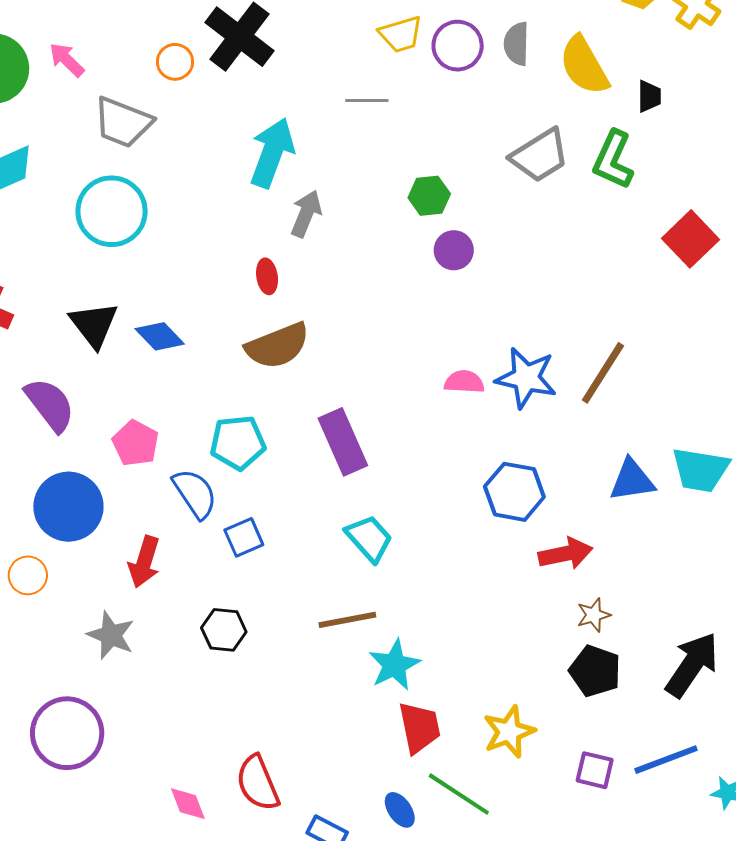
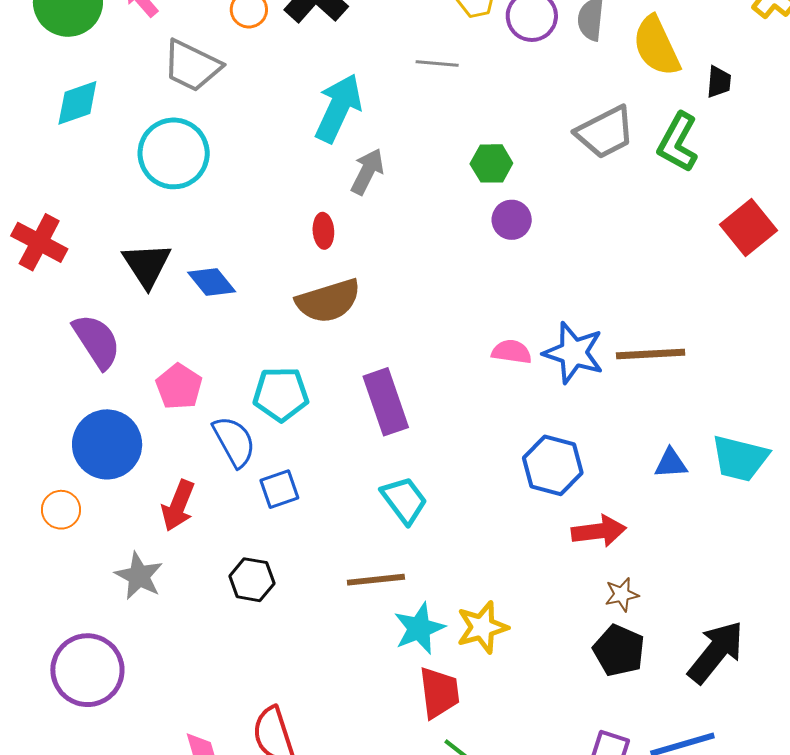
brown line: (603, 373) -> (651, 354), turned 50
blue triangle: (632, 480) -> (671, 463), size x0.7
yellow star: (509, 732) -> (482, 627), moved

